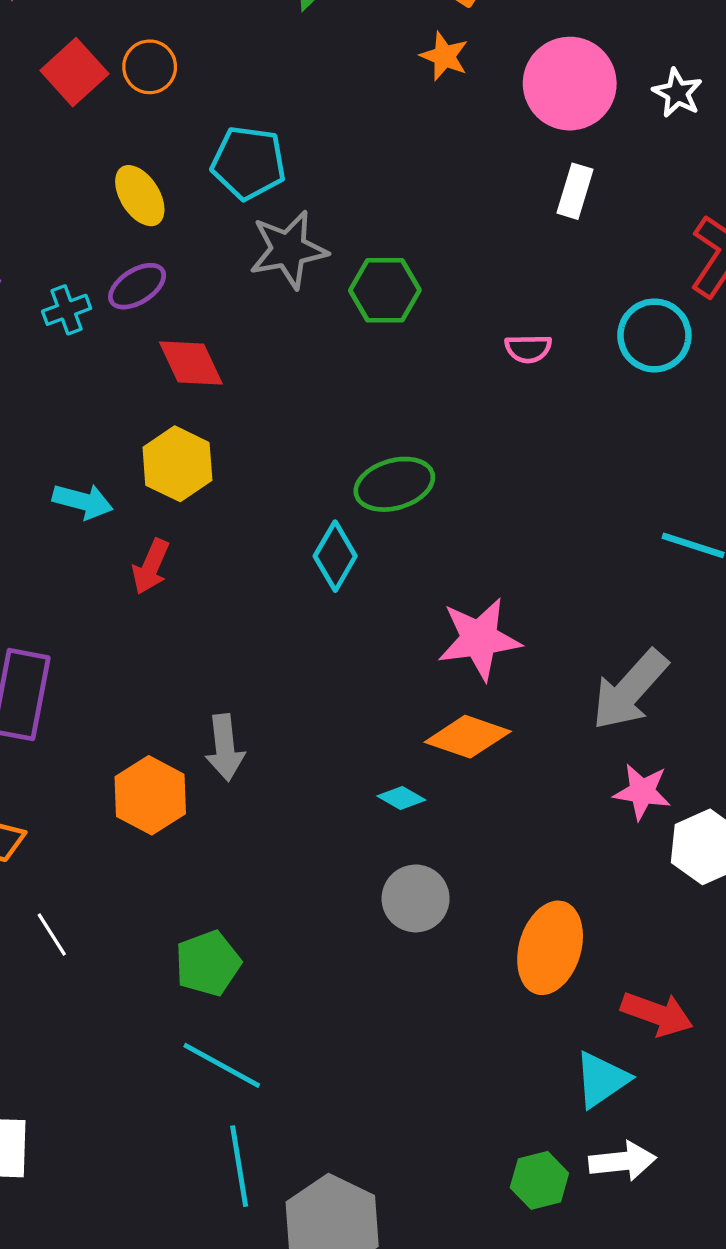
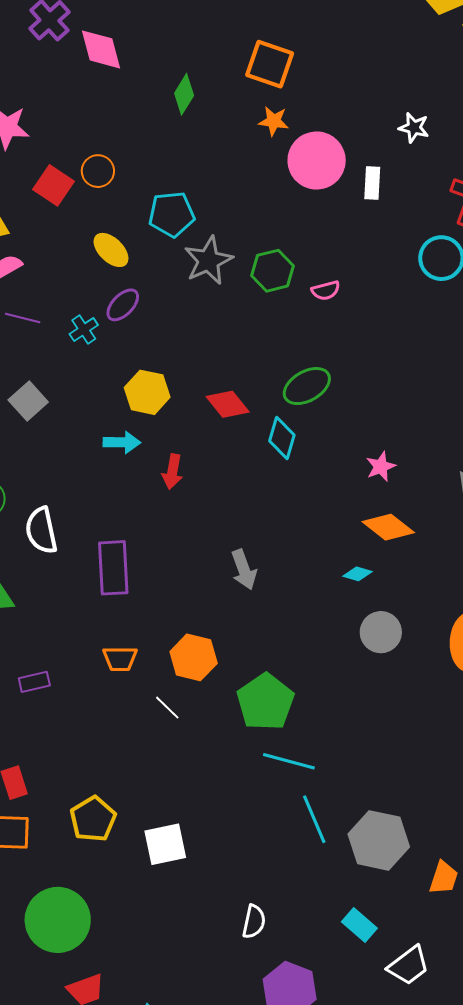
pink circle: (570, 84) -> (317, 161), moved
white star: (677, 93) -> (414, 128), moved
pink semicircle: (528, 349) -> (326, 290), moved
red diamond: (191, 363) -> (228, 404), moved
yellow hexagon: (177, 464) -> (147, 392), moved
pink star: (479, 639) -> (381, 467), size x0.6
orange diamond: (468, 737) -> (388, 527), turned 33
orange hexagon: (150, 795) -> (194, 657), moved
green pentagon: (208, 963) -> (265, 702), size x1.4

